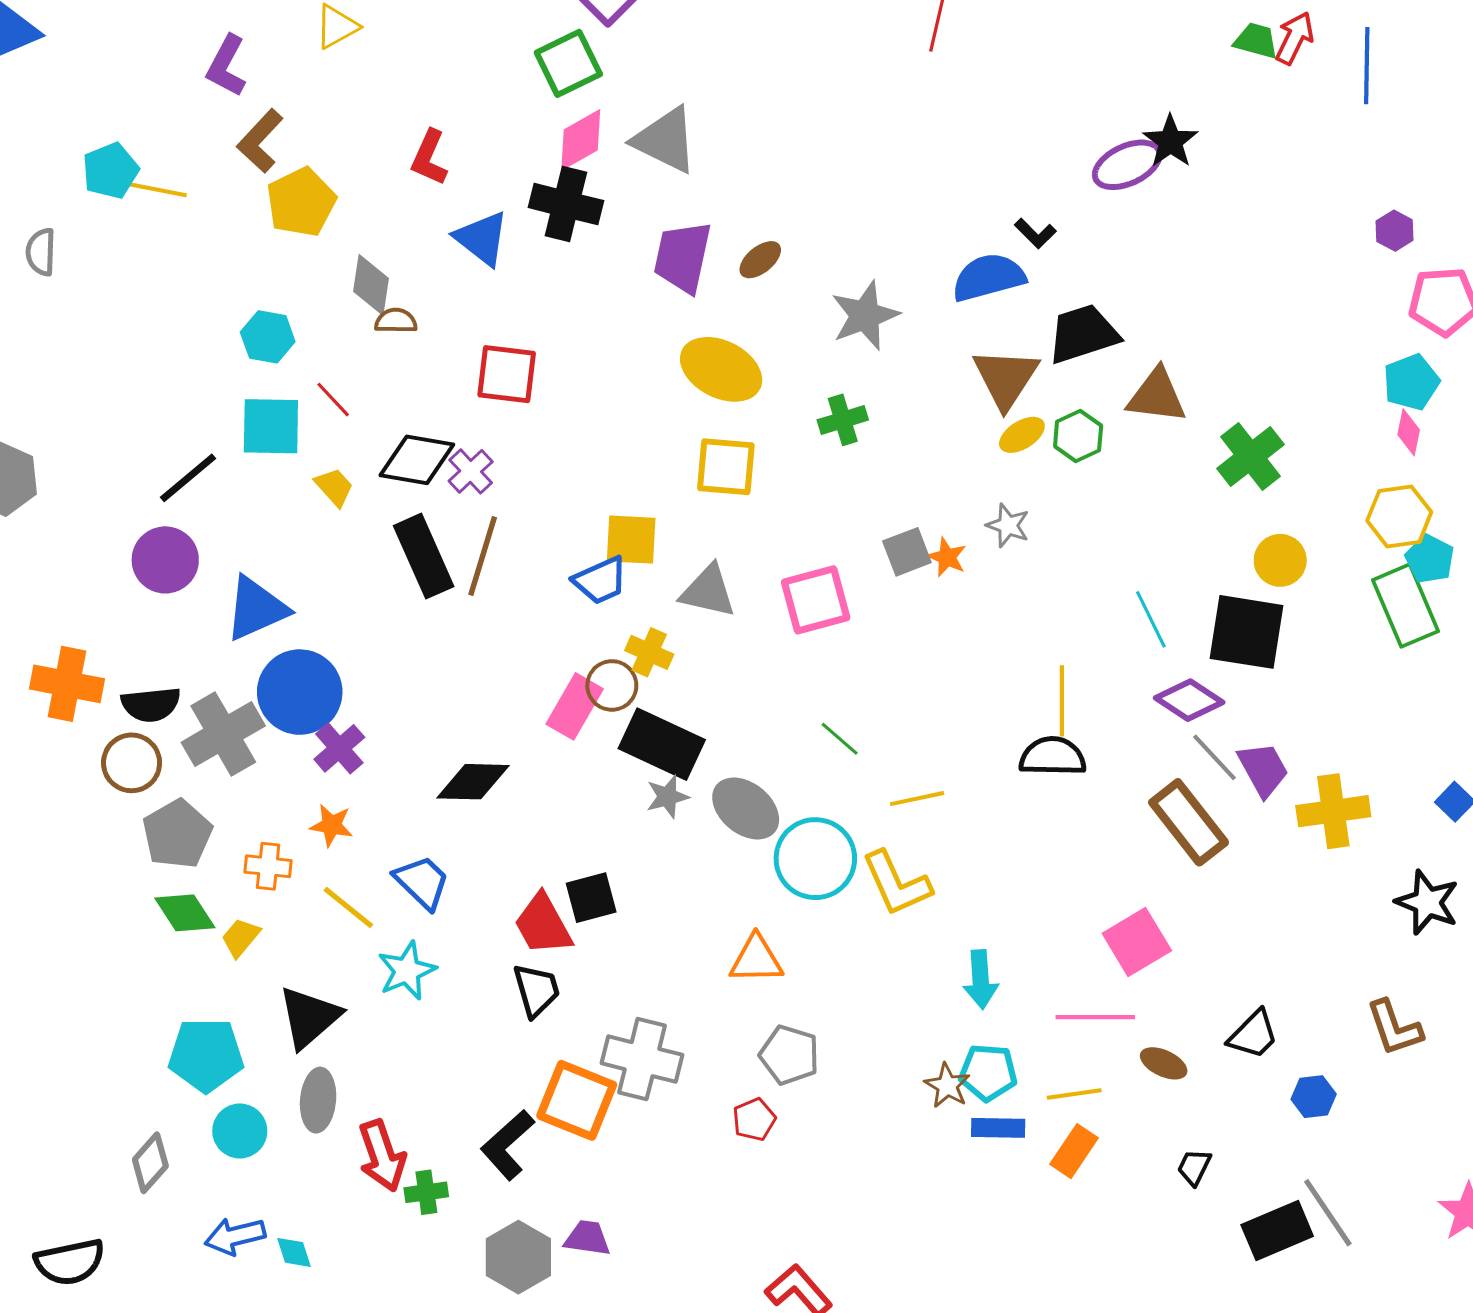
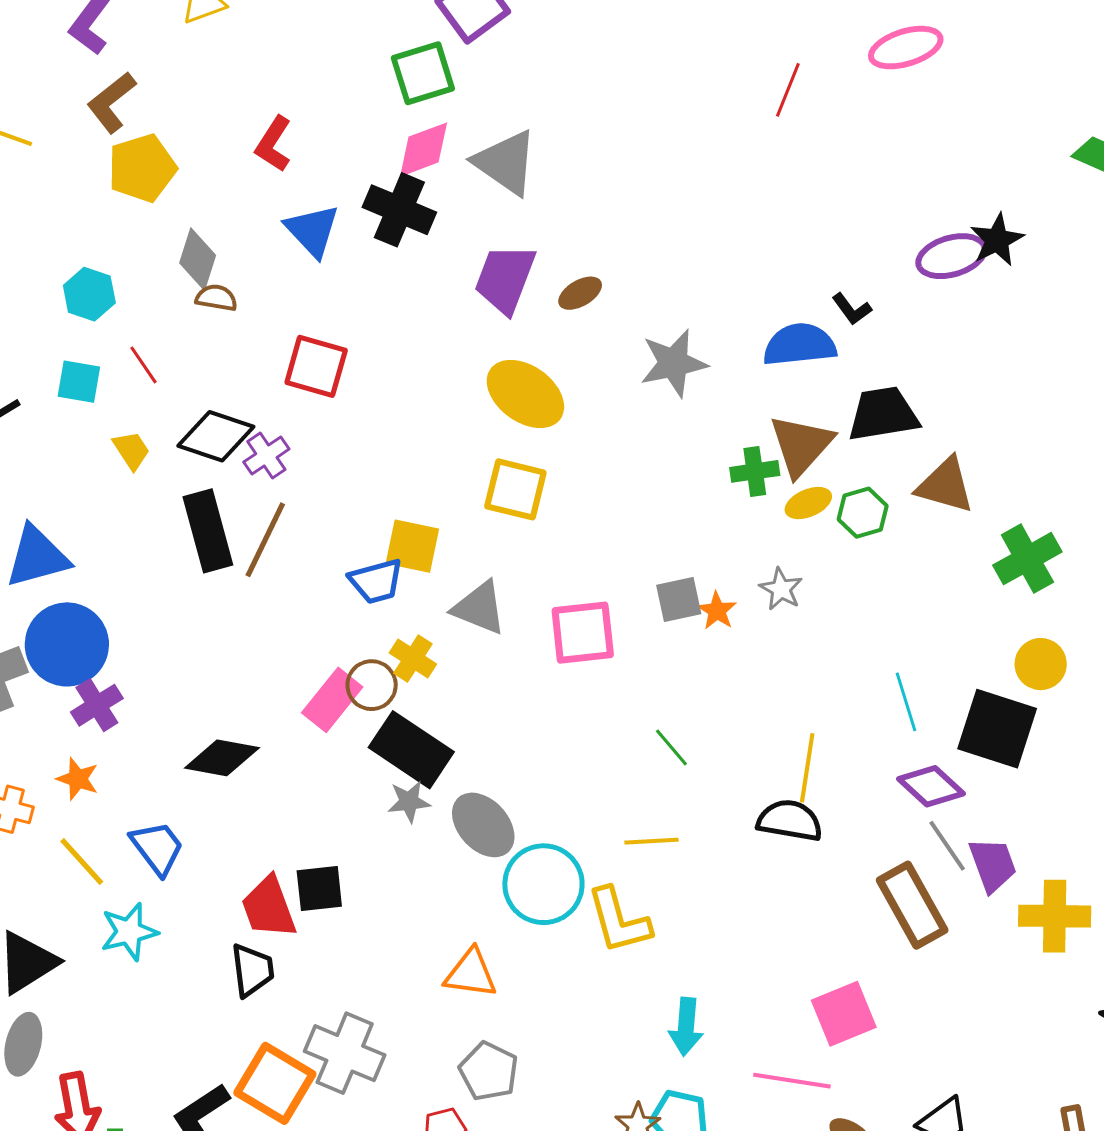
green cross: (843, 420) -> (755, 471), moved
cyan square: (271, 426) -> (79, 382), size x0.7
green line: (840, 739) -> (671, 747), moved

